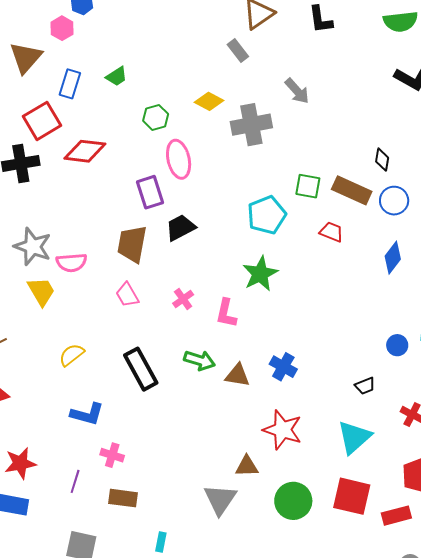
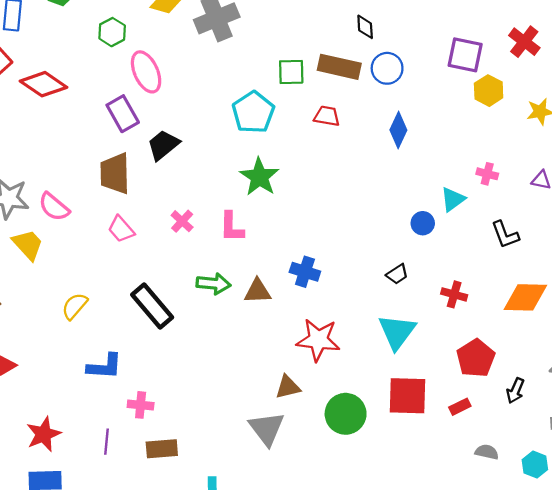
red diamond: (85, 151) -> (44, 84), turned 39
pink semicircle: (72, 263) -> (54, 207), turned 56
red rectangle: (396, 516) -> (460, 407), size x0.7

